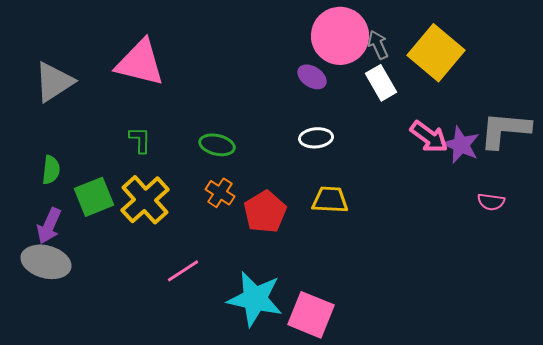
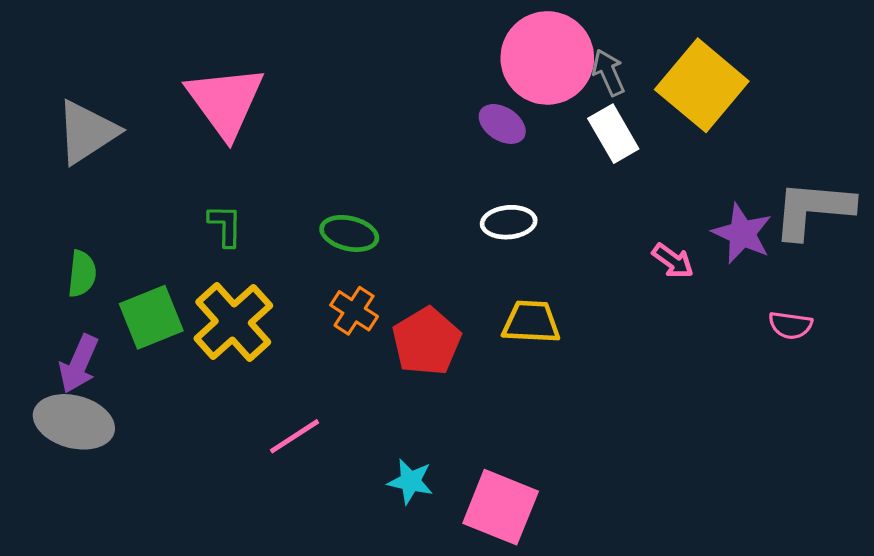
pink triangle: (140, 63) -> (225, 101), turned 40
pink arrow: (429, 137) -> (673, 261), moved, size x0.7
cyan star: (255, 299) -> (410, 481), size x0.5

